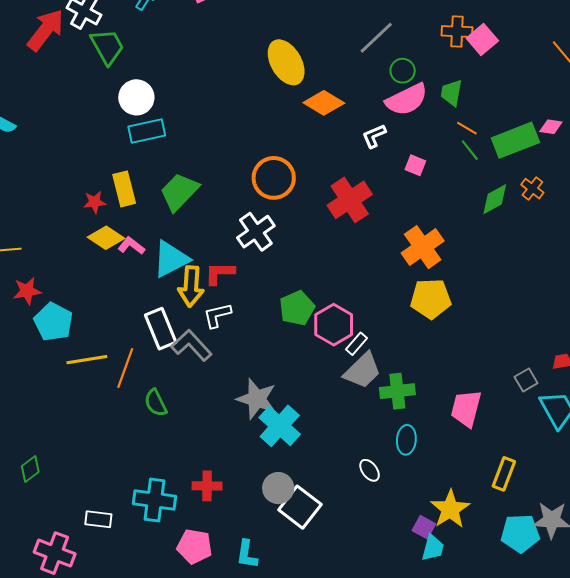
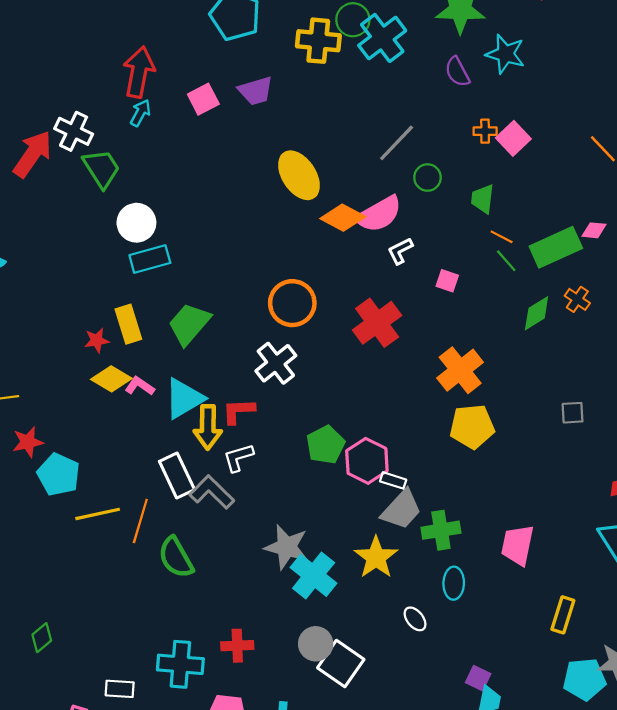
orange cross: (457, 31) -> (485, 131), size x0.7
pink semicircle: (407, 100) -> (379, 214), moved
white rectangle: (356, 344) -> (393, 480), turned 70
gray square: (526, 380) -> (573, 413), moved, turned 30
green semicircle: (156, 403) -> (176, 557), size x1.4
yellow star: (450, 509) -> (376, 557), moved

